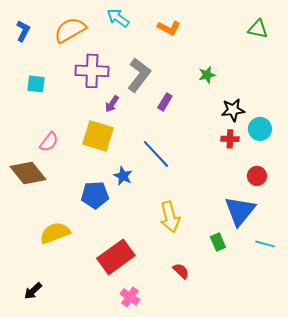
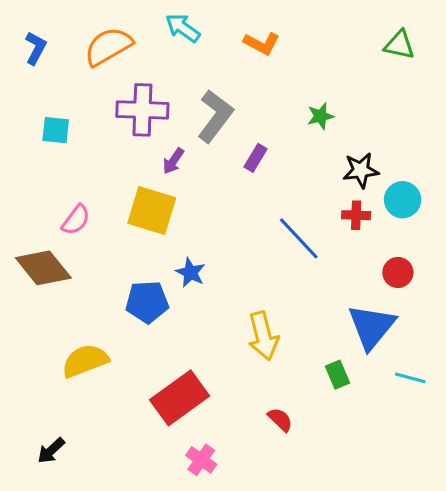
blue line: (156, 154) -> (299, 238), moved

